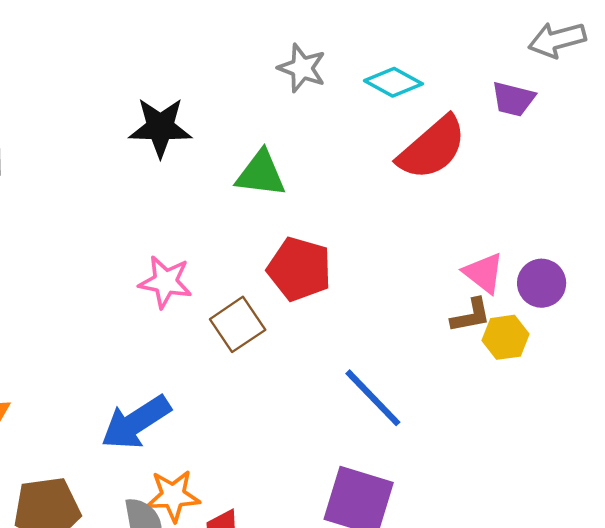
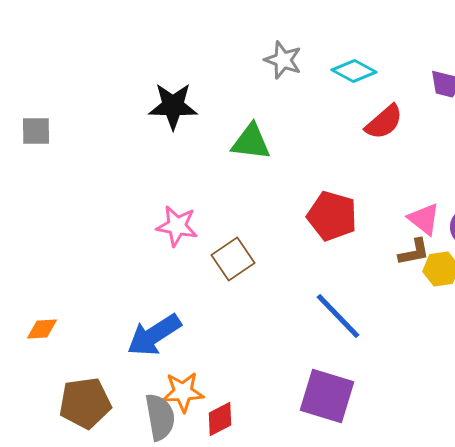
red semicircle: (432, 148) -> (384, 122), size x0.7
red pentagon: (299, 269) -> (332, 216), moved

